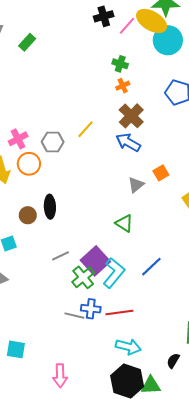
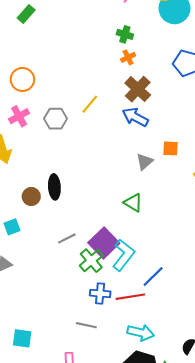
orange circle: (29, 164) -> (22, 79), moved
orange square: (161, 173) -> (170, 148), turned 35
blue line: (151, 267) -> (153, 277), moved
gray line: (74, 316) -> (86, 325), moved

